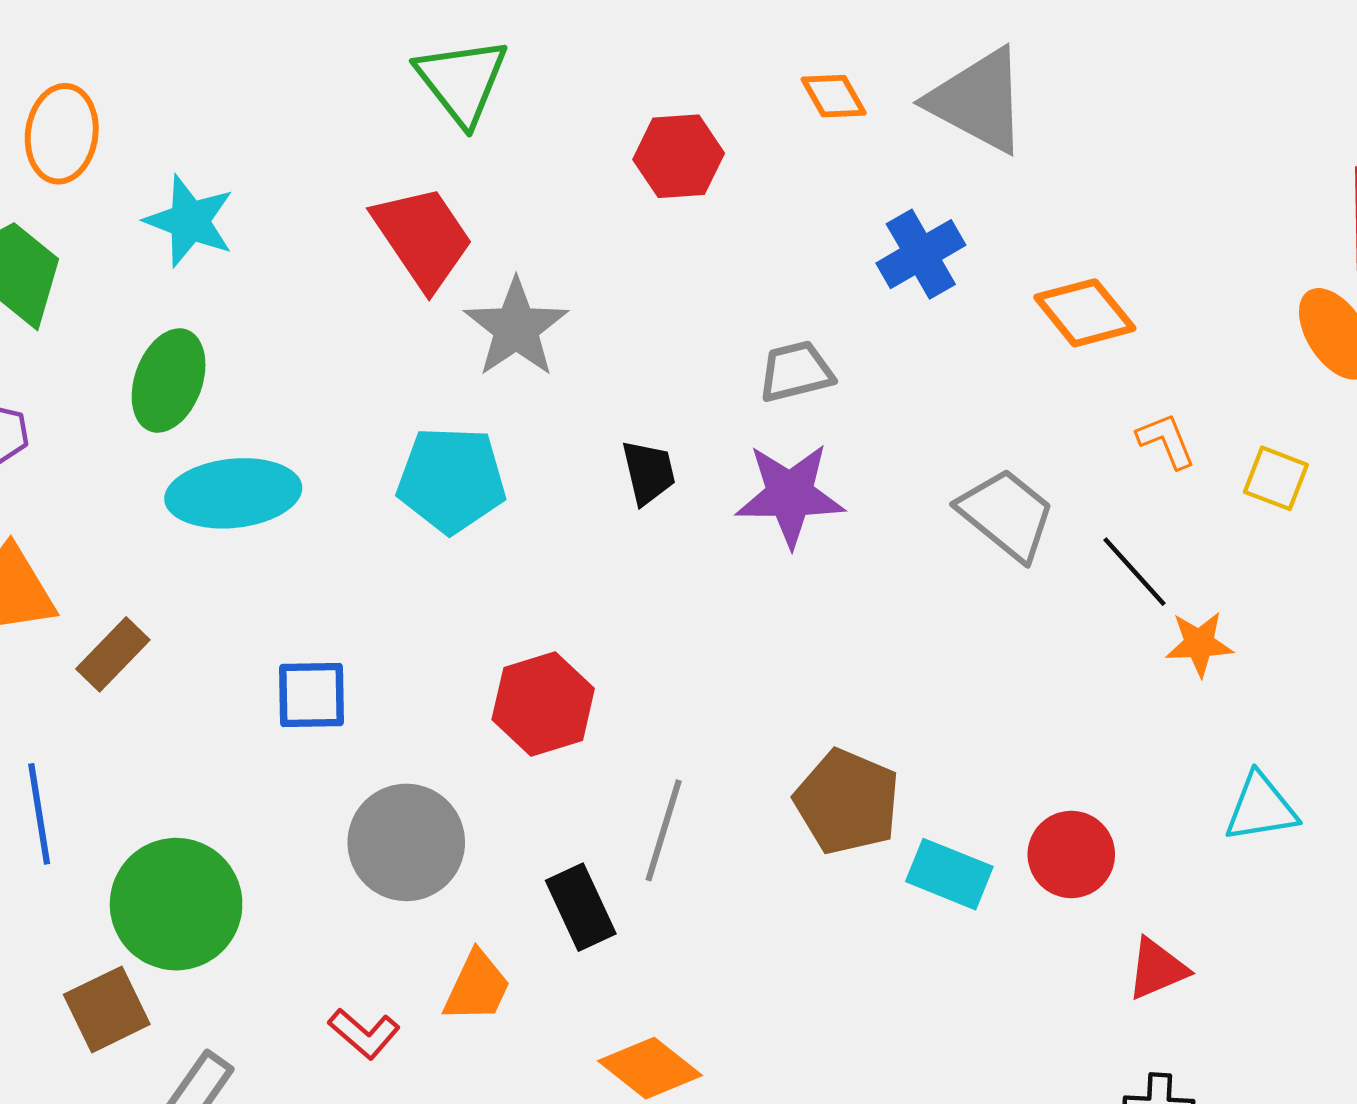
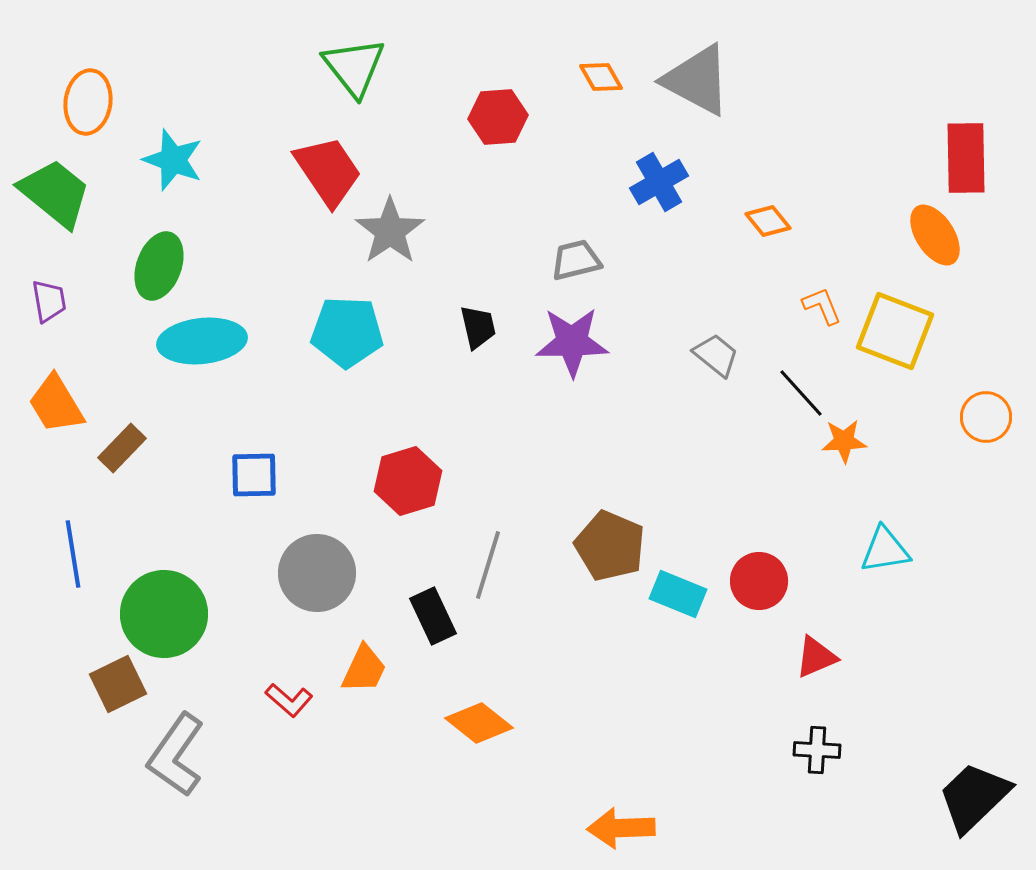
orange diamond: (1085, 313) -> (768, 221), size x0.7
yellow square: (1276, 478) -> (895, 331), size x1.8
gray trapezoid: (1007, 514) -> (716, 355), size x0.7

